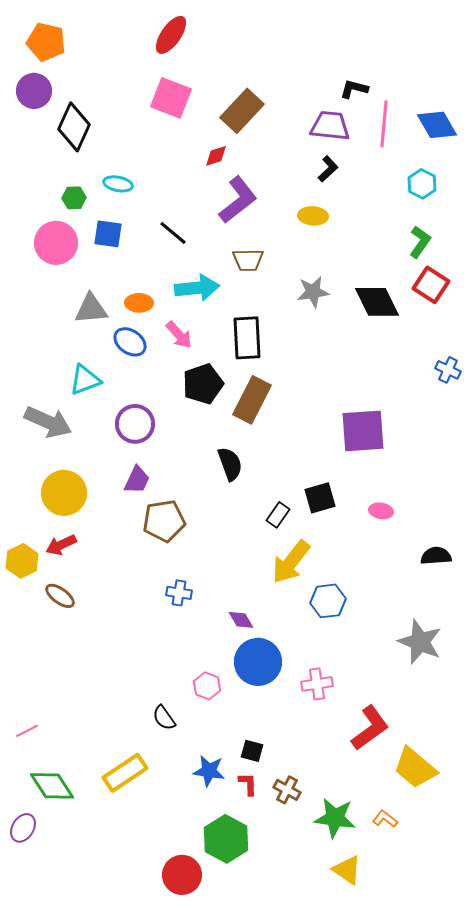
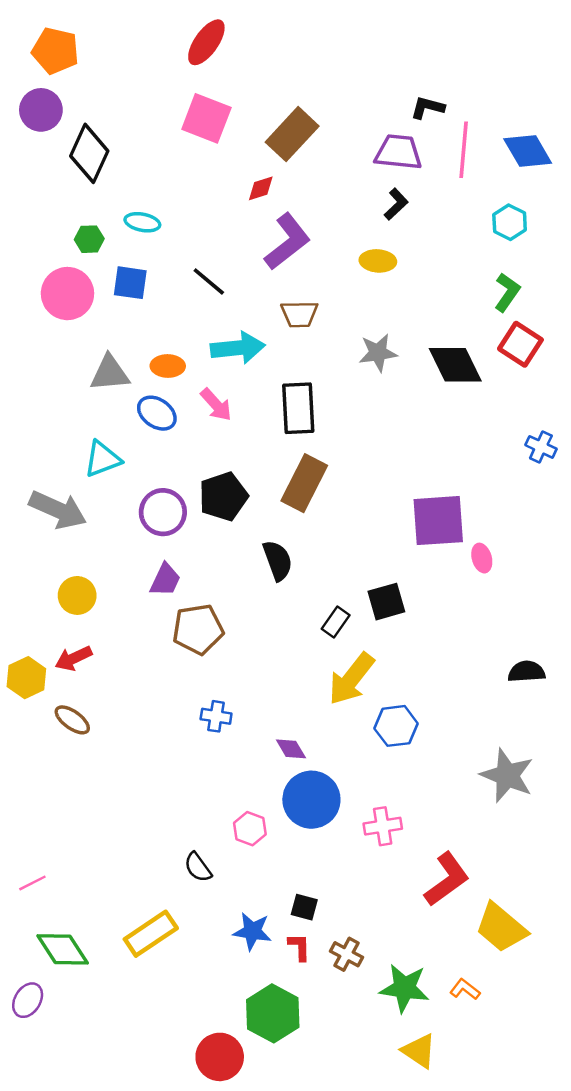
black pentagon: (203, 384) -> (223, 496), moved
yellow circle: (64, 493) -> (77, 595), size x0.7
pink ellipse: (381, 511) -> (482, 558), moved, turned 65

